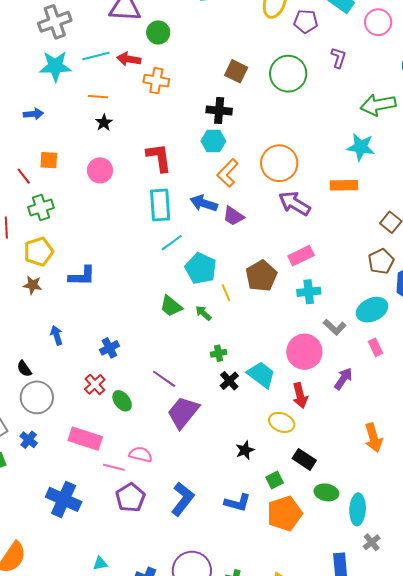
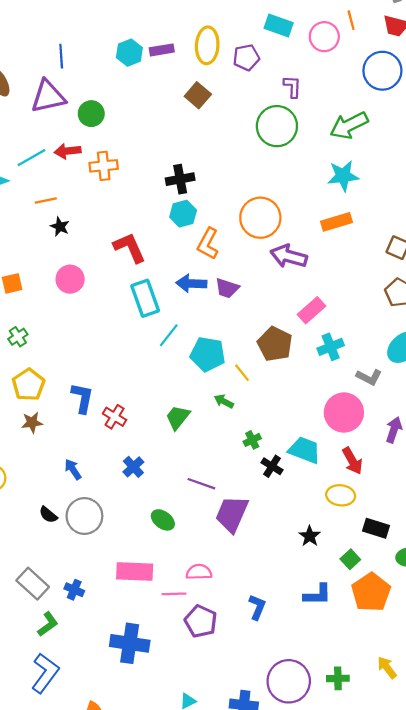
brown square: (236, 71) -> (198, 95), moved, turned 30
green circle: (288, 74) -> (277, 126), moved
green cross: (41, 208) -> (18, 337), size x0.7
blue L-shape: (82, 276) -> (82, 398), turned -64
green trapezoid: (171, 306) -> (178, 417), moved, turned 105
red cross: (95, 384) -> (115, 417), moved
gray circle: (37, 397) -> (84, 516), moved
blue L-shape: (183, 499) -> (257, 607), size x0.7

